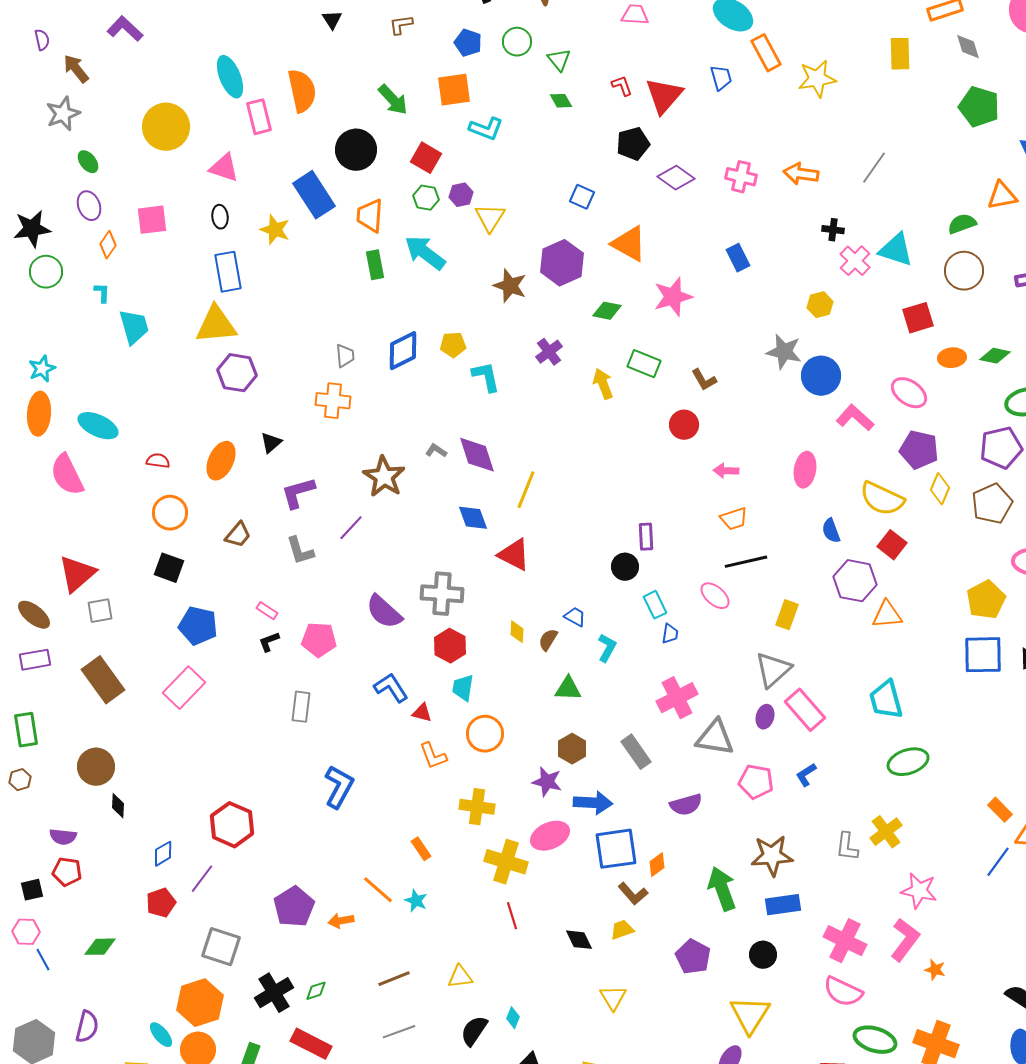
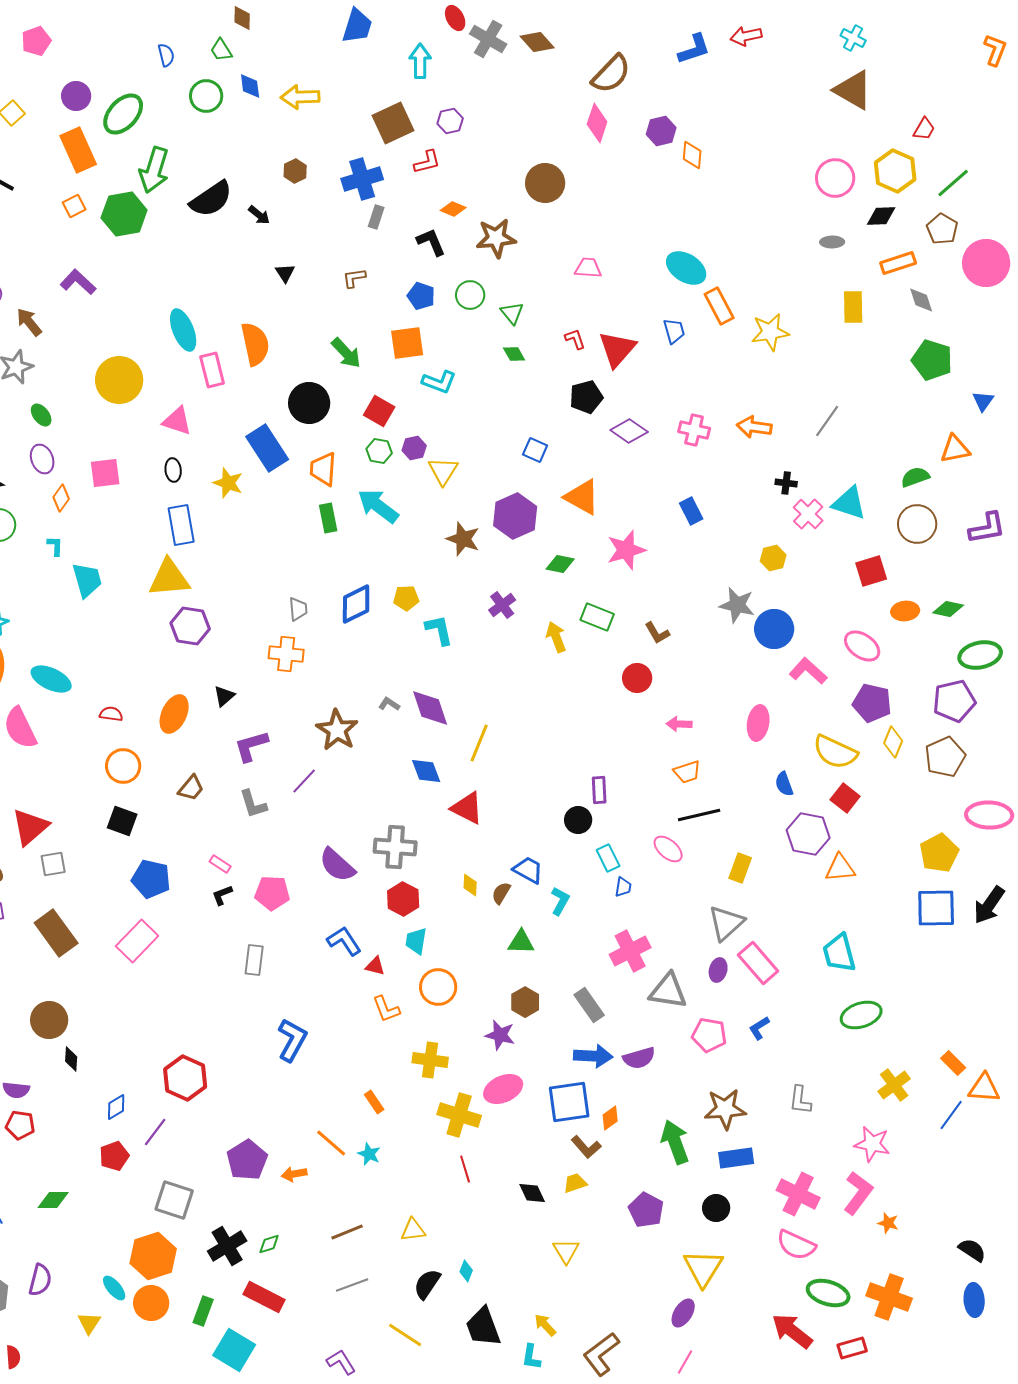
blue trapezoid: (575, 617) -> (528, 870), size x1.4
blue arrow: (593, 803) -> (593, 1056), moved
yellow cross: (886, 832) -> (894, 1085), moved

